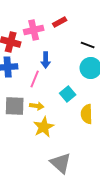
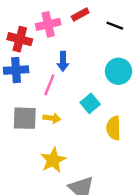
black line: (88, 45) -> (115, 26), moved
yellow star: (44, 127) -> (53, 160), moved

